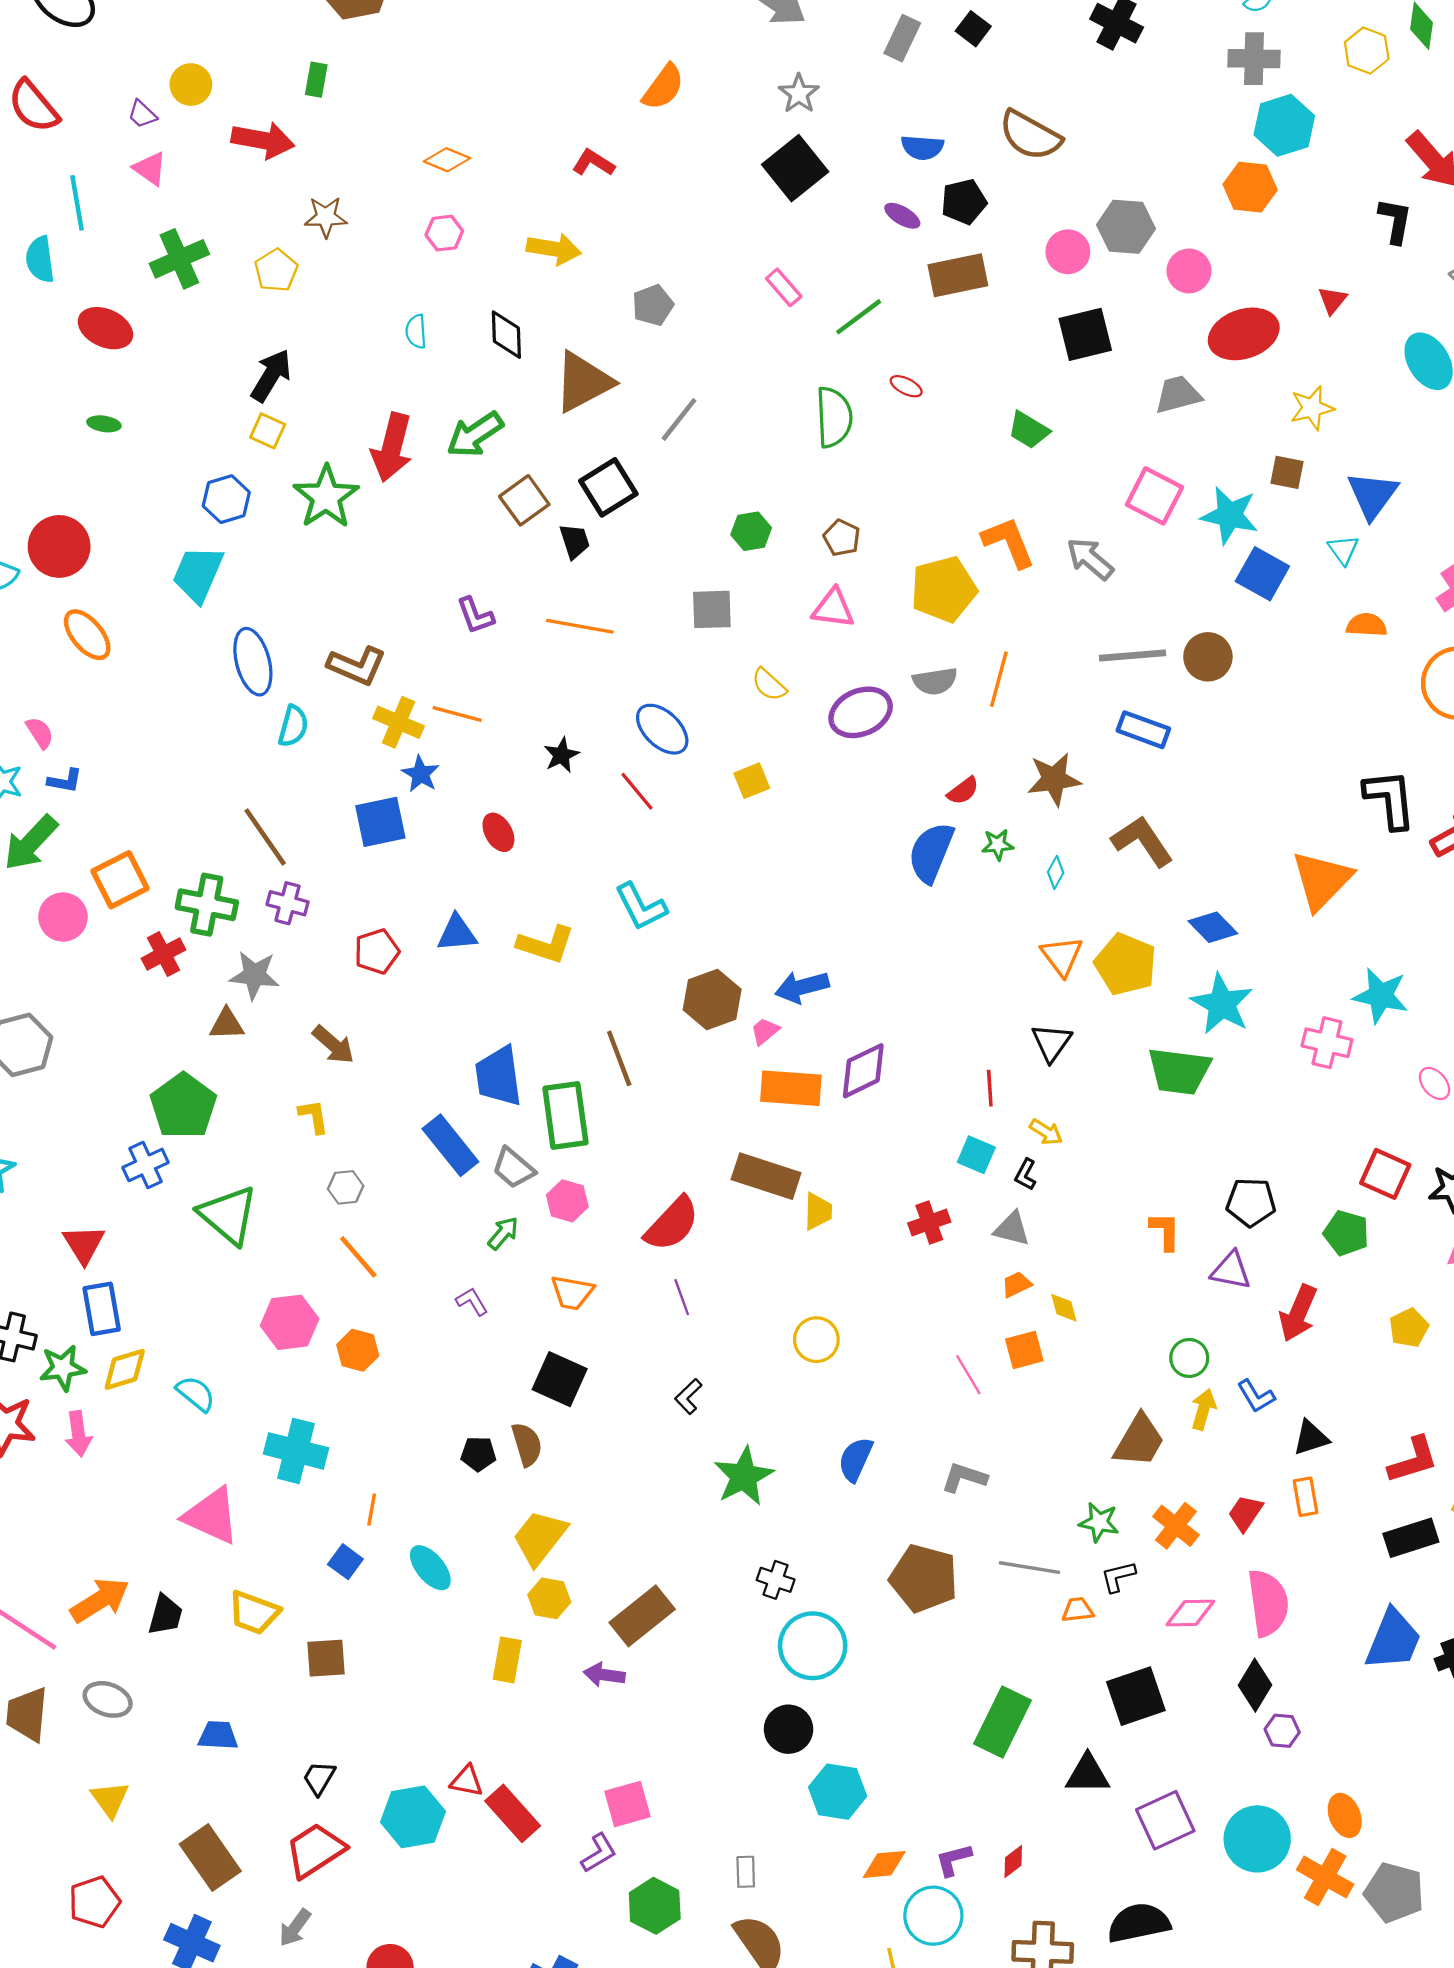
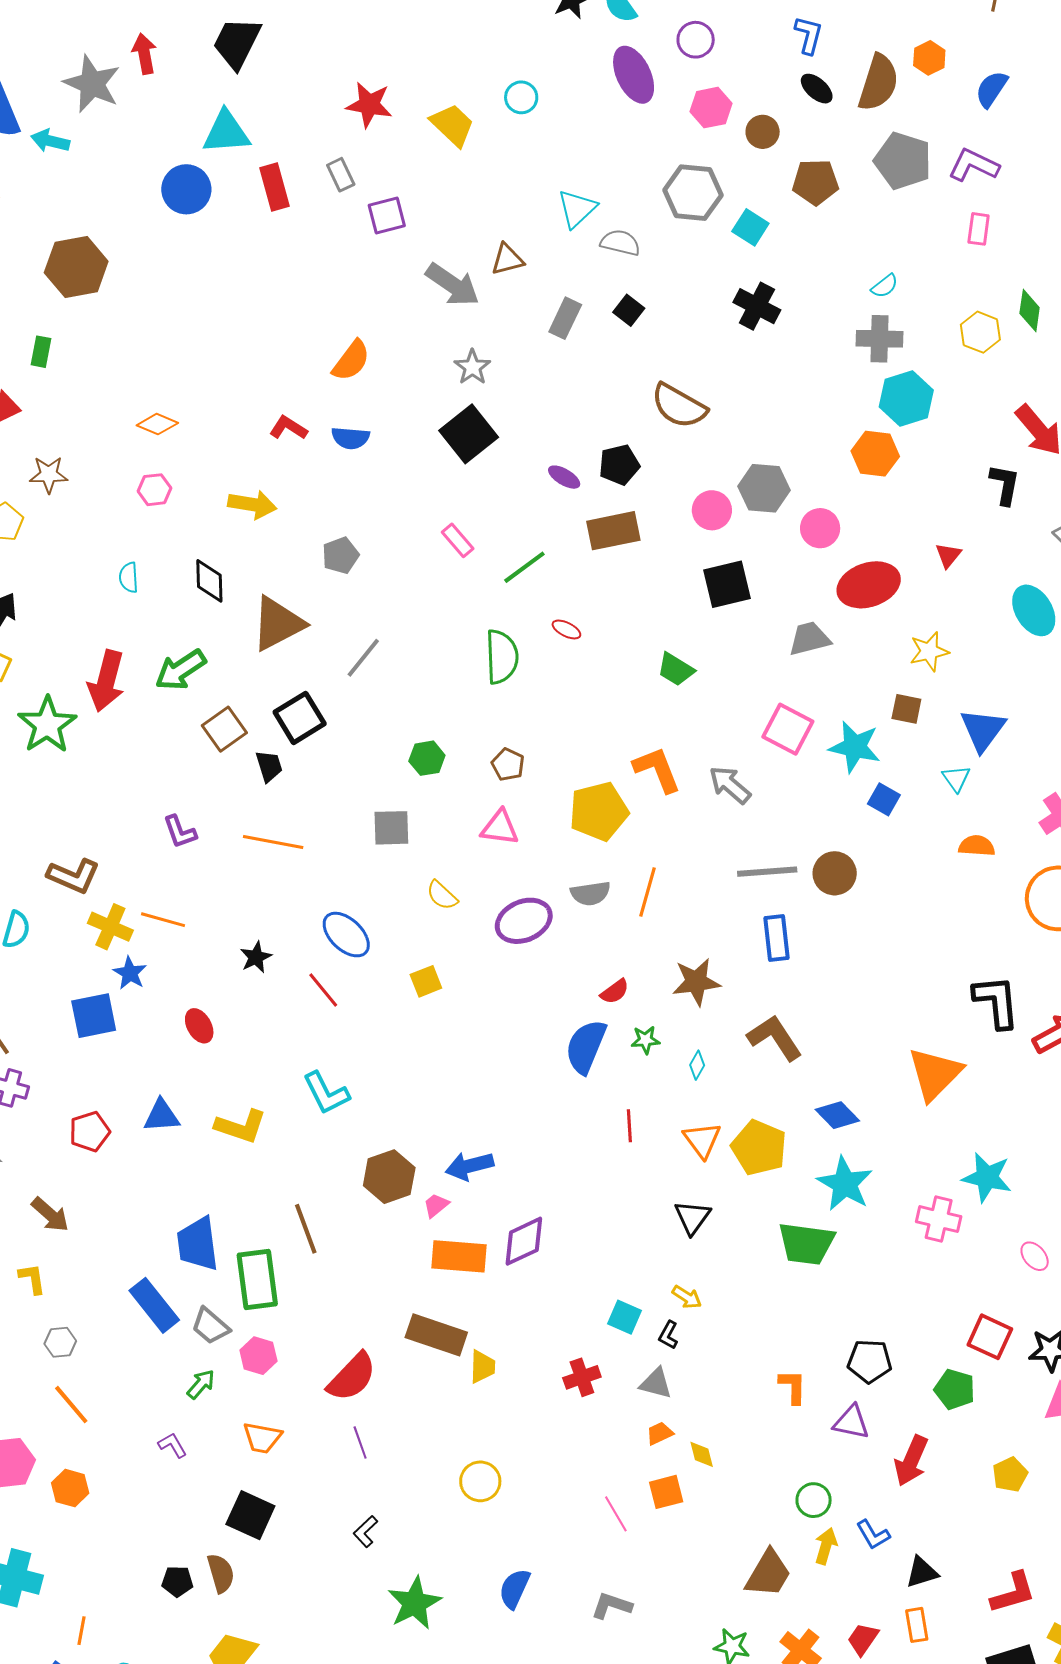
blue semicircle: (922, 147) -> (350, 438), moved
blue square: (1262, 574) -> (884, 799), size x0.7
blue rectangle: (1143, 730) -> (776, 938), turned 63
red line: (990, 1088) -> (629, 1126), moved

